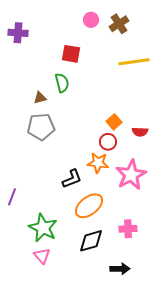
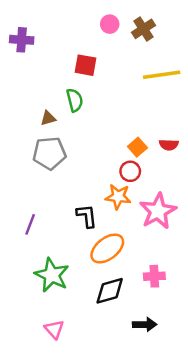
red semicircle: (140, 132) -> (169, 145), moved
black L-shape: (72, 179) -> (87, 216), turned -75
purple line: (12, 197) -> (30, 224), moved
pink triangle: (42, 256) -> (54, 329), moved

